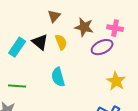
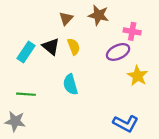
brown star: (84, 27) -> (99, 15), moved
yellow star: (116, 81) -> (138, 76), moved

